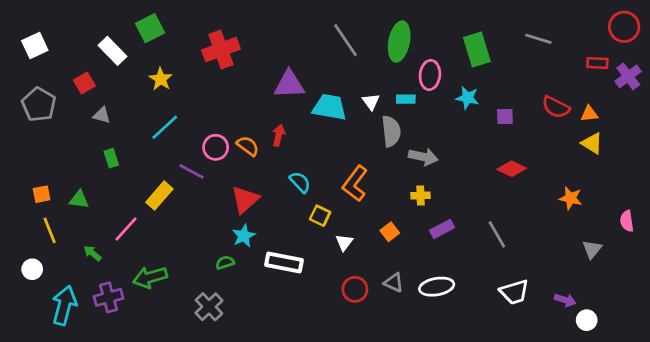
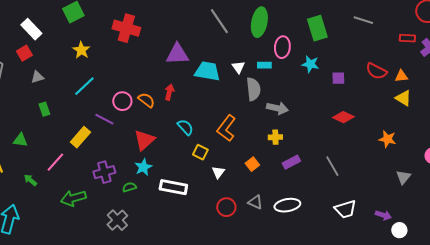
red cross: (221, 50) -> (126, 28), turned 36
white rectangle: (113, 51) -> (31, 29), moved
gray triangle: (102, 115) -> (37, 77), turned -32
purple cross: (108, 297) -> (104, 172), moved

